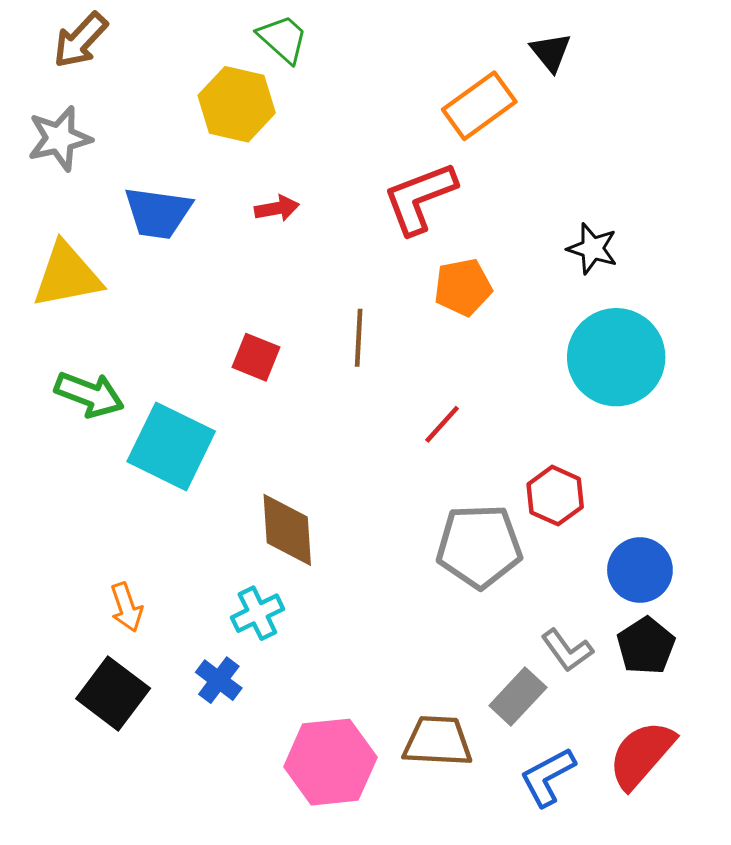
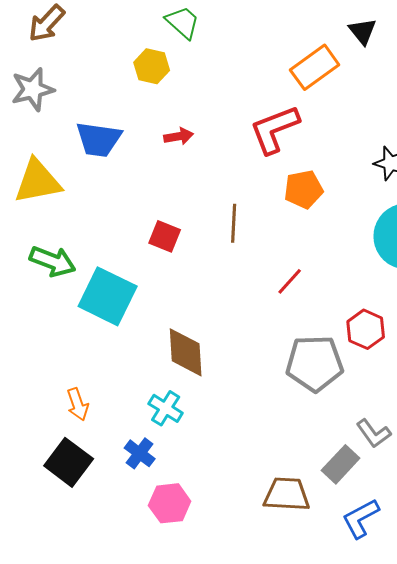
yellow hexagon: (237, 104) -> (152, 66), size x0.7
cyan cross: (257, 613) -> (166, 408), turned -32
pink hexagon: (330, 762) -> (170, 503), moved, size x0.7

